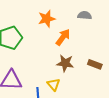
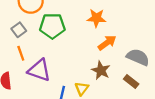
gray semicircle: (85, 15) -> (138, 57), moved, size x1.5

